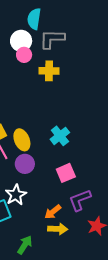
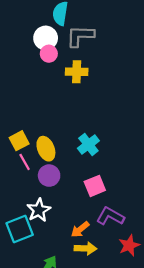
purple L-shape: (80, 200) -> (110, 216), turned 50

